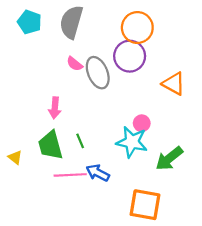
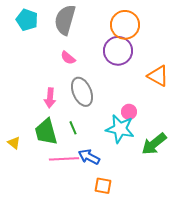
gray ellipse: (98, 73) -> (82, 92), moved
orange square: (145, 205) -> (103, 186), moved, size x0.6

